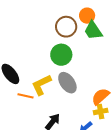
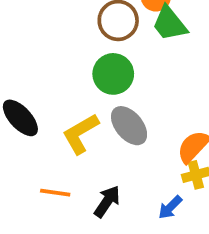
orange line: (25, 96) -> (55, 193), moved

